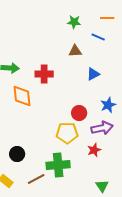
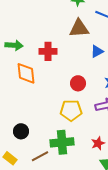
brown triangle: (75, 51) -> (79, 28), size x1.5
red circle: (79, 113) -> (78, 83), moved
red star: (94, 150) -> (98, 143), moved

